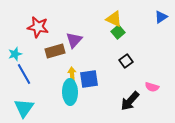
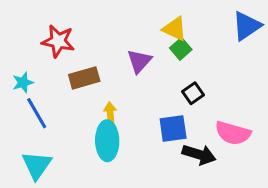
blue triangle: (161, 17) -> (247, 26), size x1.5
purple triangle: (74, 40) -> (139, 61), moved
blue square: (89, 79) -> (173, 128), moved
pink semicircle: (152, 87) -> (233, 133), size x1.6
black arrow: (130, 101) -> (199, 155), turned -115

